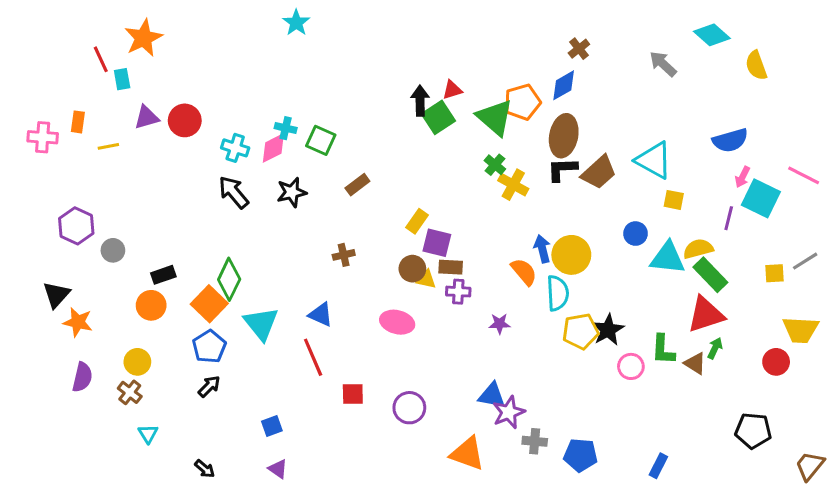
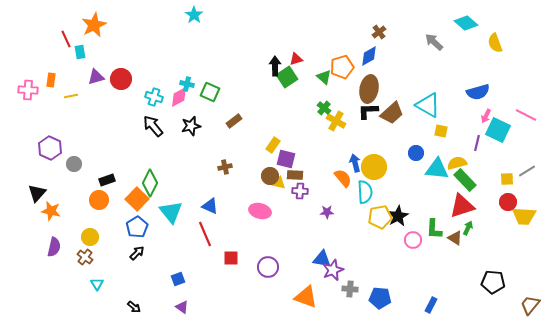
green triangle: (495, 117) -> (324, 77), size x0.6
red circle: (776, 362) -> (508, 202), moved

